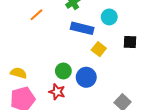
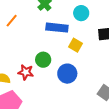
green circle: (63, 71) -> (43, 60), moved
red star: (57, 92) -> (26, 72), moved

